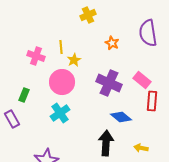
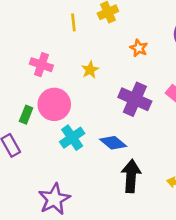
yellow line: (61, 47) -> (73, 22), moved
pink circle: (62, 82) -> (54, 104), moved
blue diamond: (121, 117) -> (113, 143), moved

